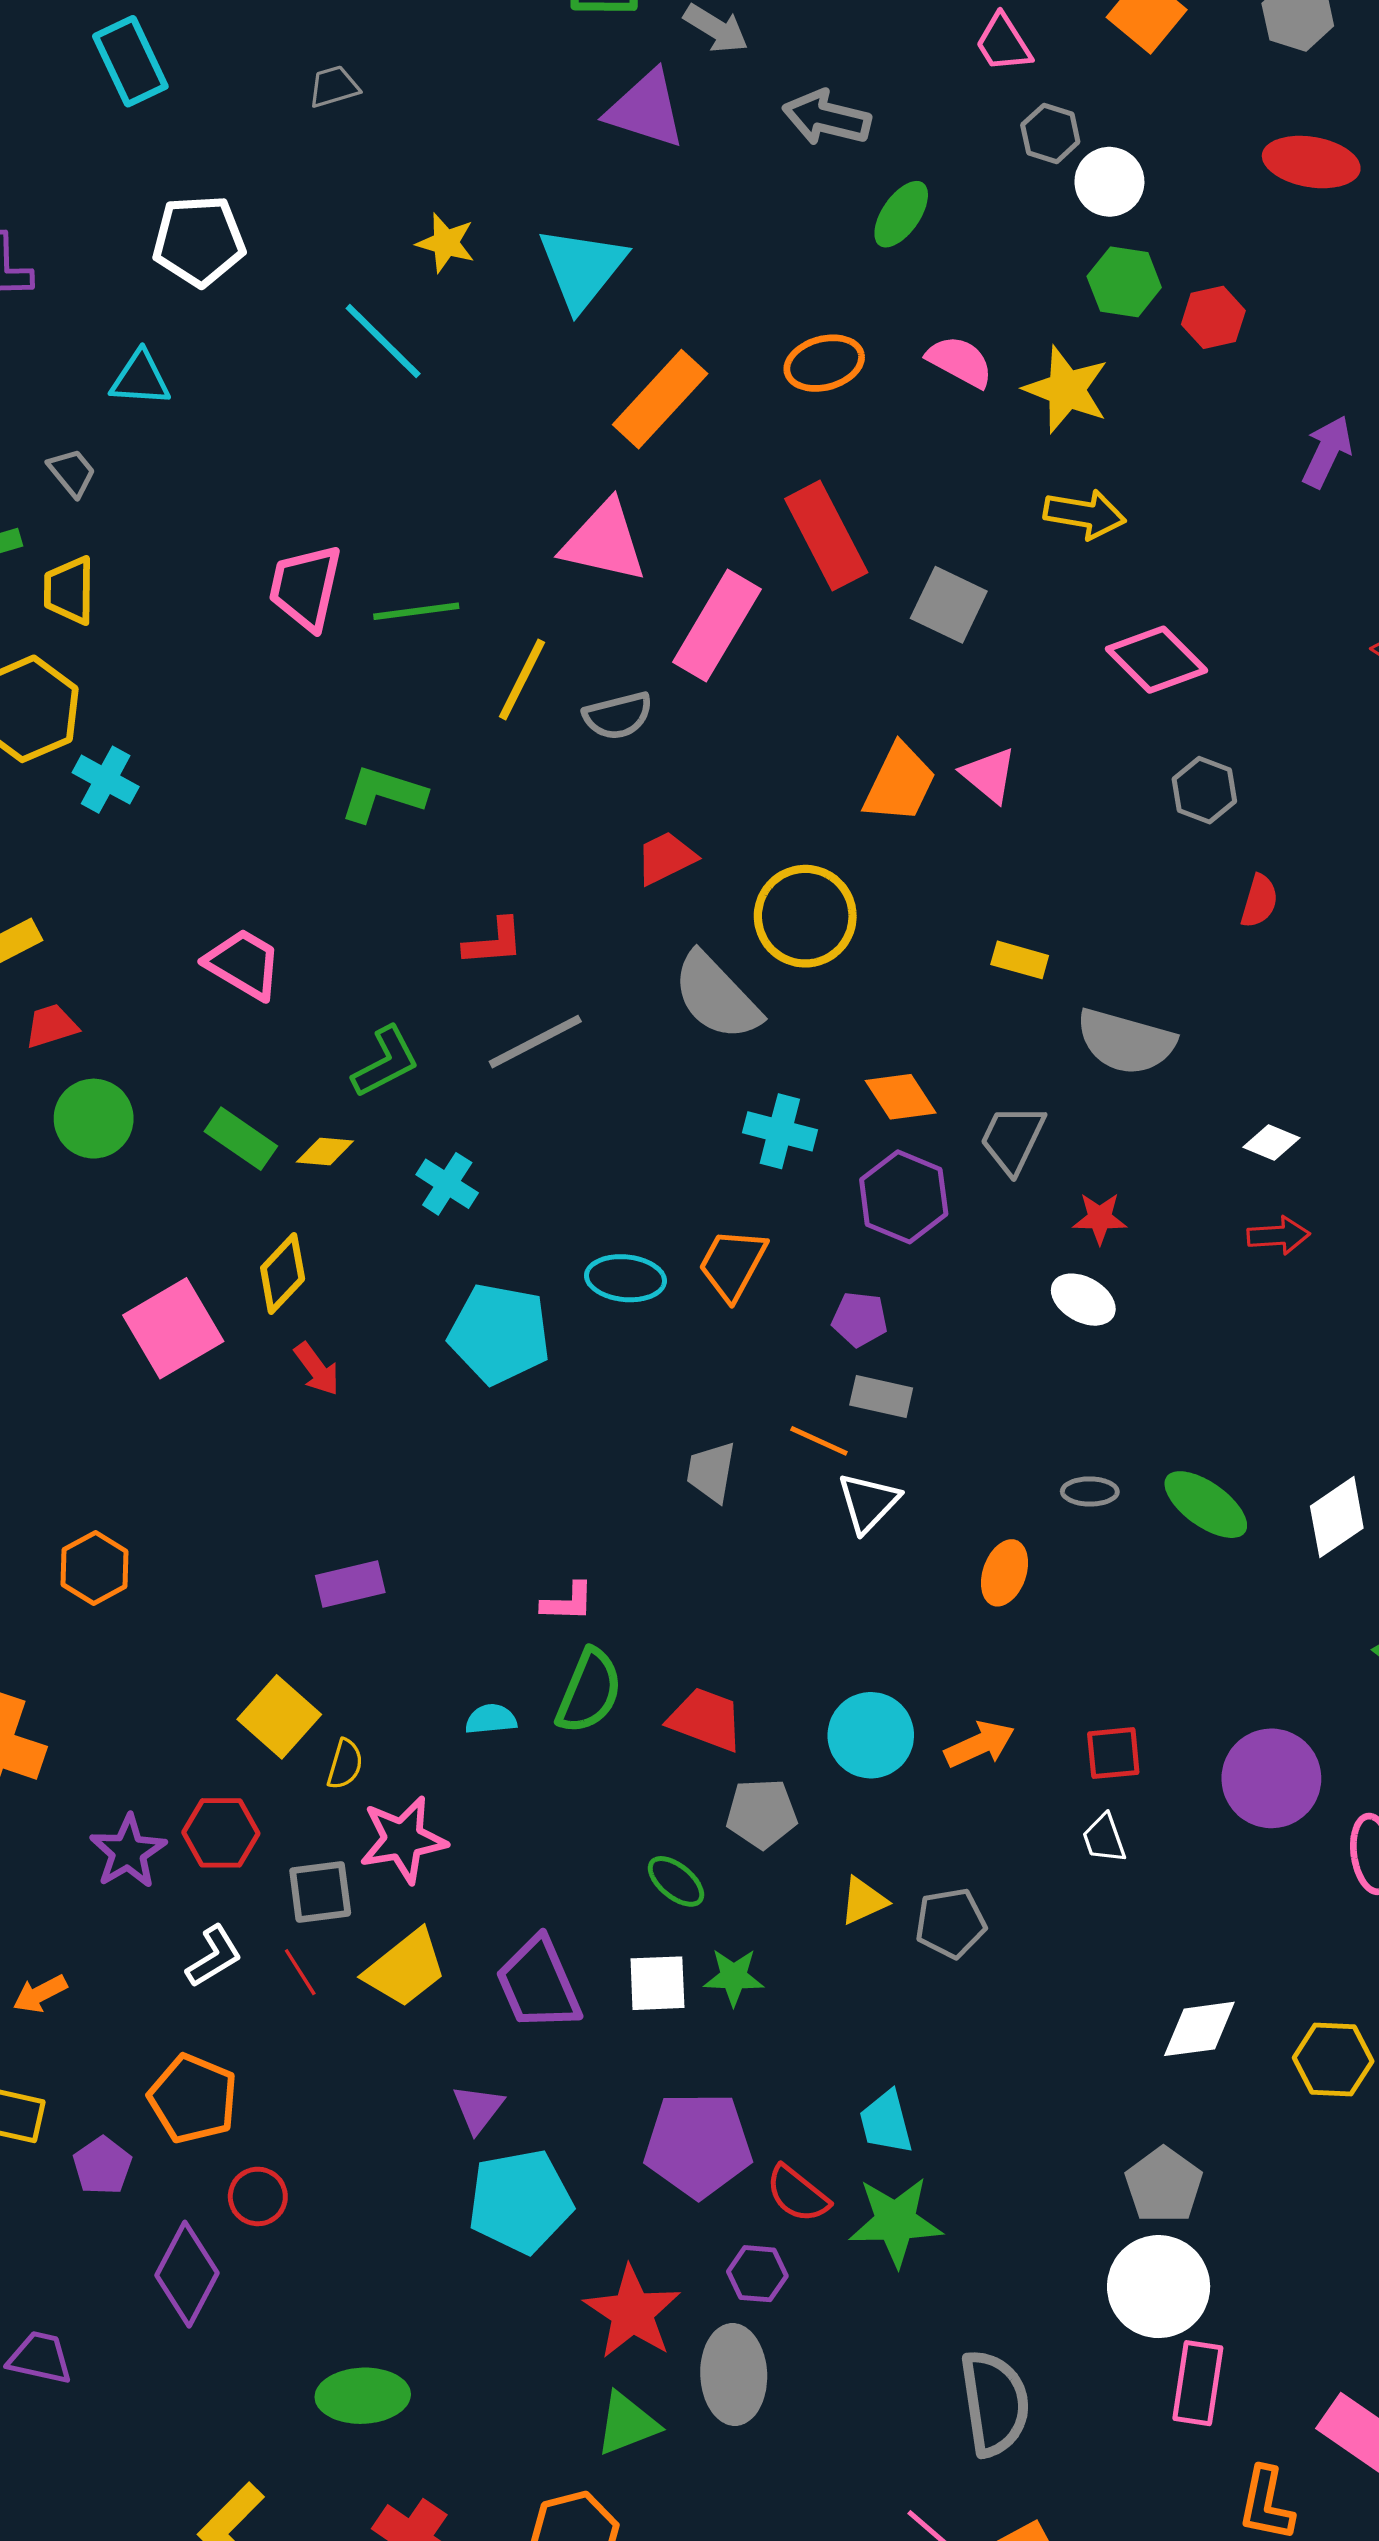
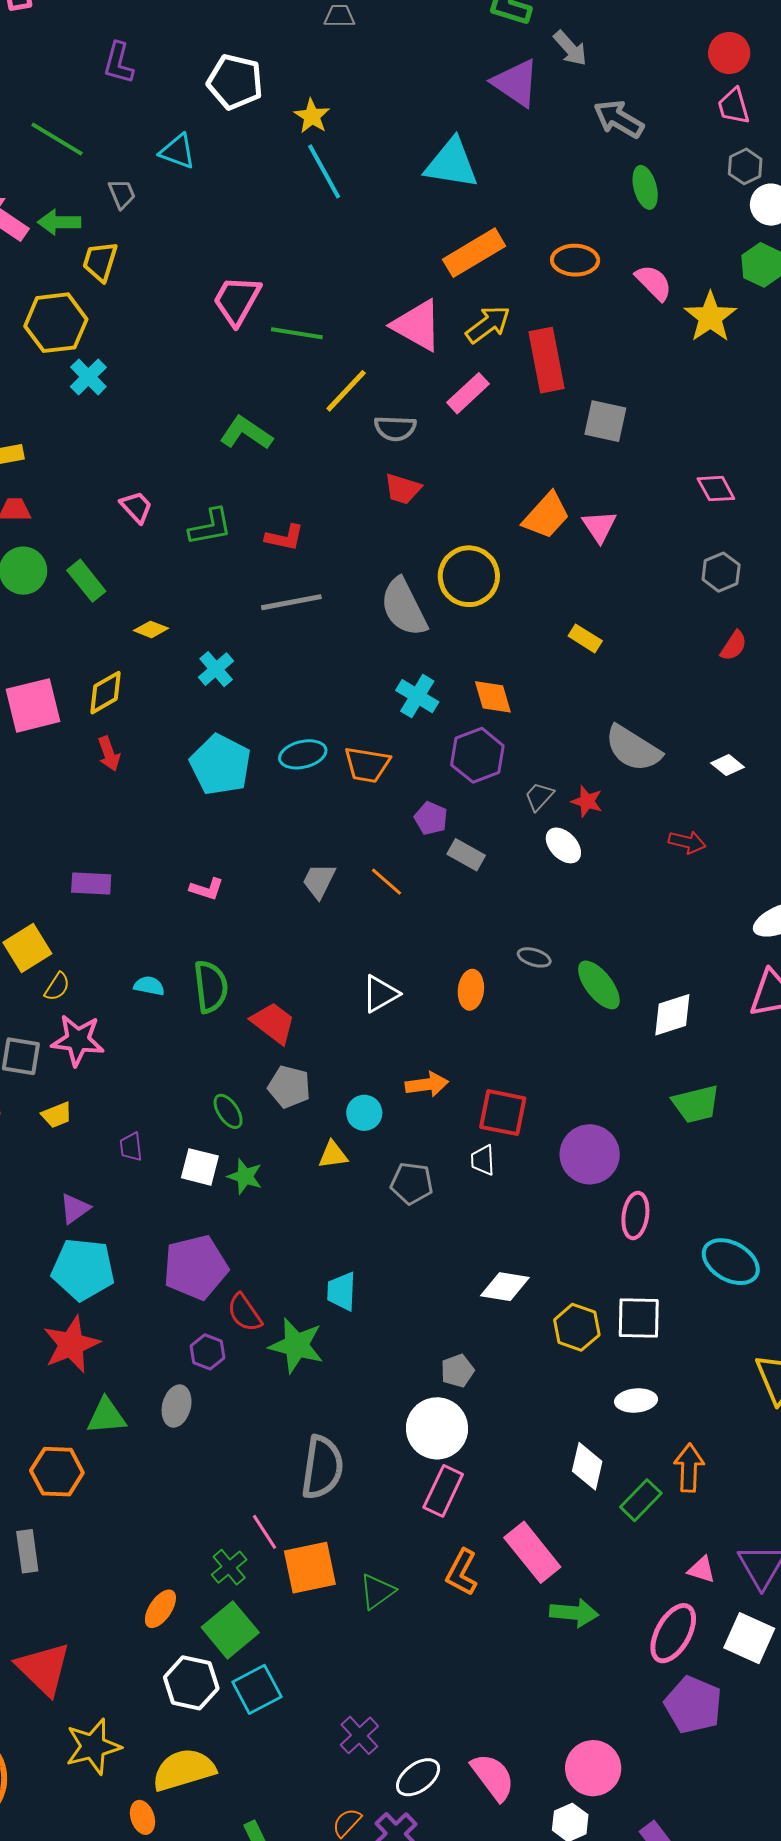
green ellipse: (901, 214) -> (645, 187), turned -66
yellow star: (446, 243) -> (312, 116), moved
cyan triangle: (582, 268) -> (452, 164), turned 44
yellow arrow: (1085, 514) -> (488, 324), moved, turned -63
gray square: (949, 605) -> (605, 421), turned -30
pink rectangle: (717, 626) -> (468, 393), size x0.7
pink diamond: (1157, 660) -> (716, 489), size x0.7
red trapezoid: (666, 858) -> (403, 489), moved, turned -153
pink trapezoid: (244, 964) -> (136, 507), size x0.7
gray semicircle: (1126, 1042) -> (633, 748), moved
green L-shape: (386, 1062) -> (210, 527), moved
green rectangle: (241, 1139) -> (86, 581), moved
gray trapezoid: (1013, 1139) -> (539, 797), moved, size x0.7
white diamond: (1271, 1143) -> (728, 765), moved
orange trapezoid: (732, 1264) -> (367, 765), turned -126
cyan ellipse: (625, 1278) -> (303, 754), turned -36
gray rectangle: (881, 1396) -> (466, 855), moved
white triangle: (868, 1502) -> (380, 994), moved
orange ellipse: (1005, 1573) -> (471, 990), turned -30
pink L-shape: (568, 1602) -> (207, 889), moved
green semicircle: (589, 1691) -> (211, 987), turned -46
cyan circle: (871, 1735) -> (364, 1113), moved, size x0.7
red square: (1113, 1753) -> (503, 1113), size x1.4
gray pentagon: (951, 1923) -> (412, 1183), moved
yellow trapezoid: (405, 1968) -> (57, 1115), size x0.6
purple trapezoid: (538, 1984) -> (131, 1147), size x0.5
cyan trapezoid: (886, 2122) -> (342, 1291), moved
purple pentagon: (698, 2145) -> (196, 1267), turned -30
gray pentagon: (1164, 2185) -> (457, 1371), size x0.7
red star: (632, 2312) -> (71, 1344), moved
gray ellipse: (734, 2374) -> (177, 1406), size x0.7

